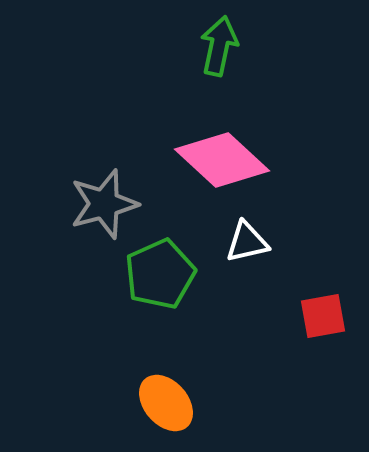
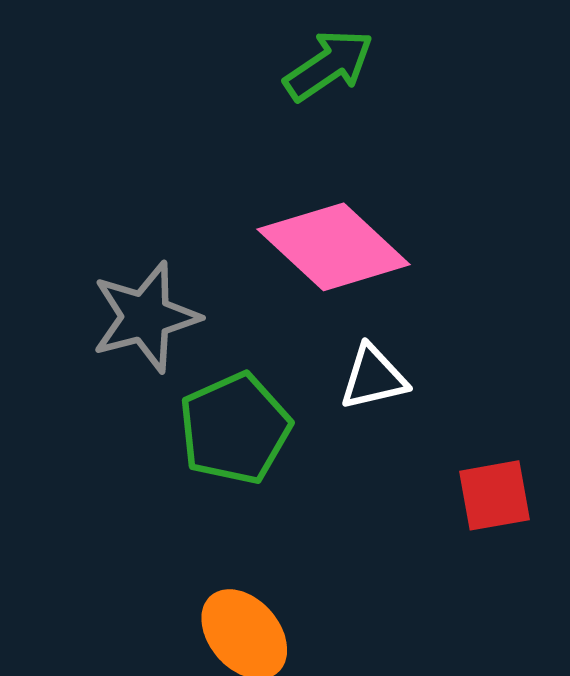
green arrow: (219, 46) -> (329, 65), turned 44

